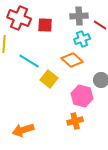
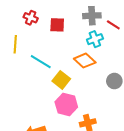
red cross: (19, 18) -> (31, 18), size x0.6
pink hexagon: (82, 96) -> (66, 104), moved

